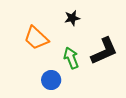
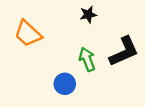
orange trapezoid: (36, 38) -> (28, 34), moved

